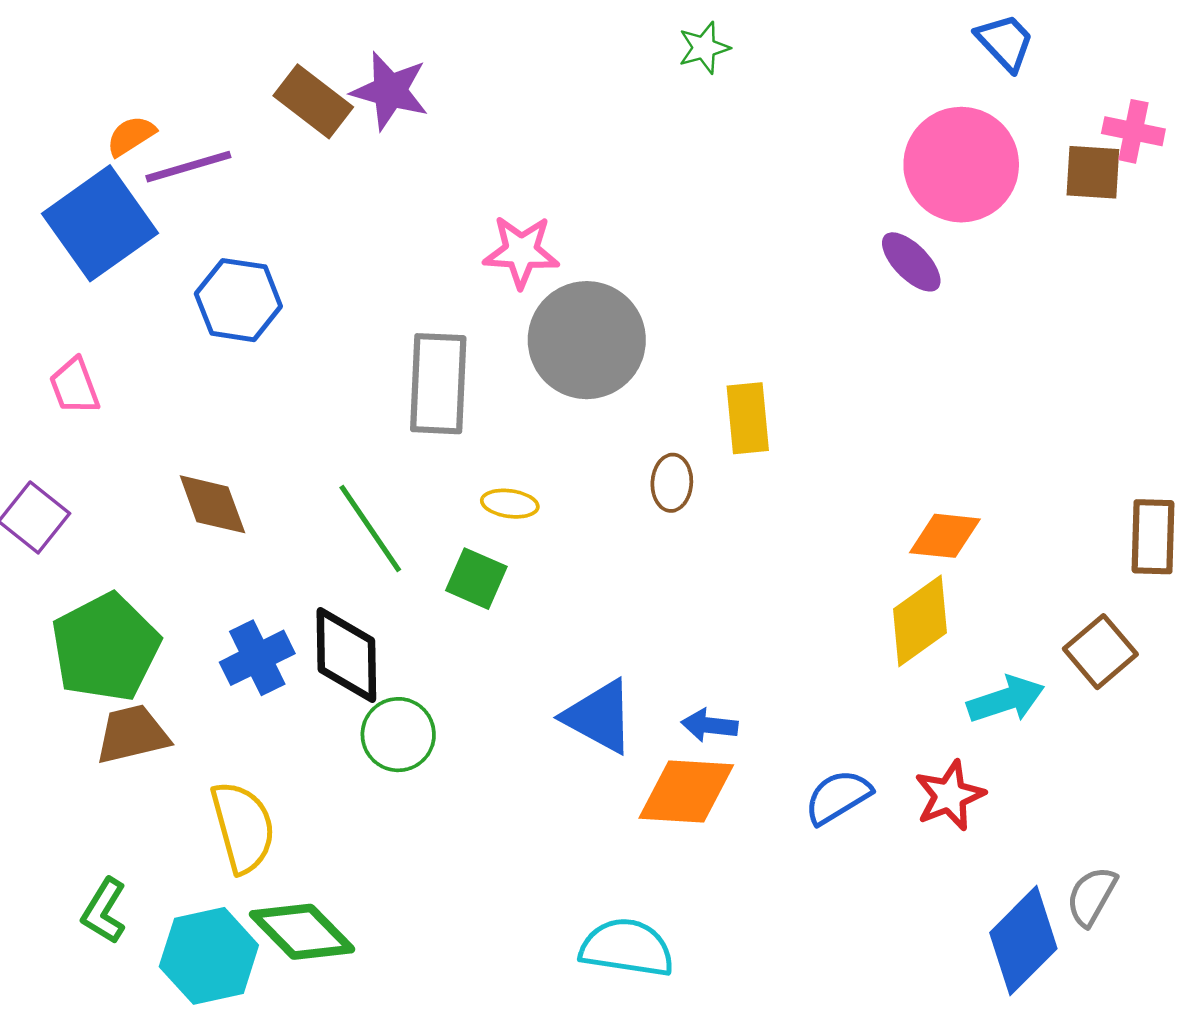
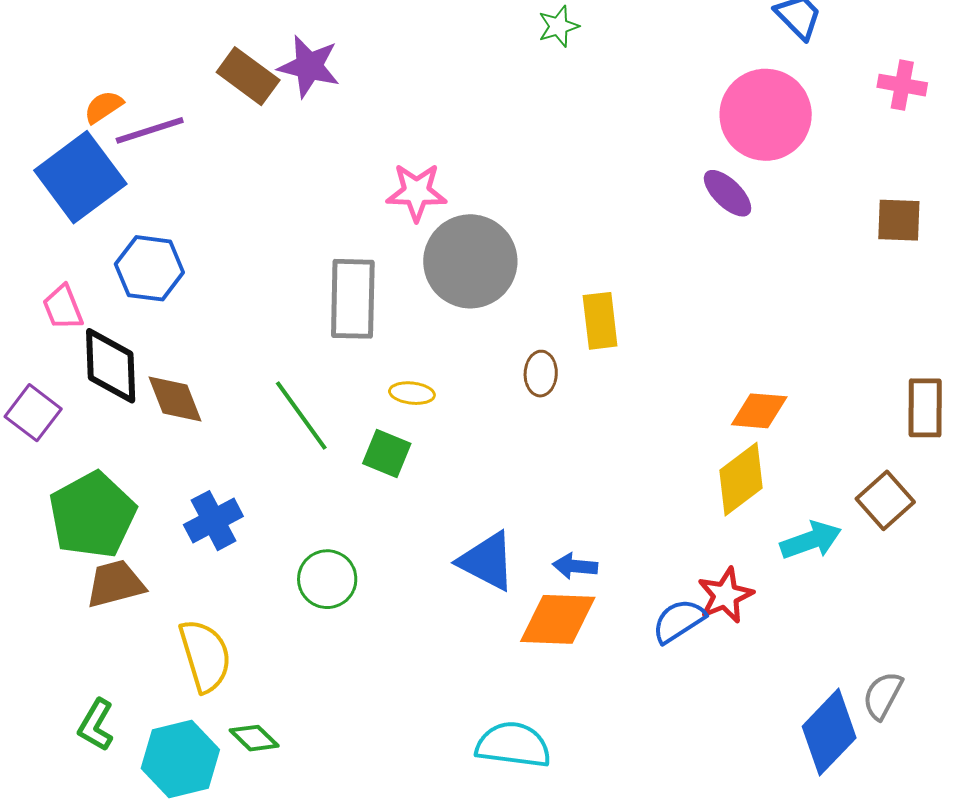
brown square: (1093, 172) -> (899, 220), moved
blue hexagon: (238, 300) -> (149, 268), moved
black diamond: (346, 655) -> (111, 366), moved
red star: (950, 796) -> (725, 595), moved
green diamond: (302, 932) -> (254, 738), size x0.6

